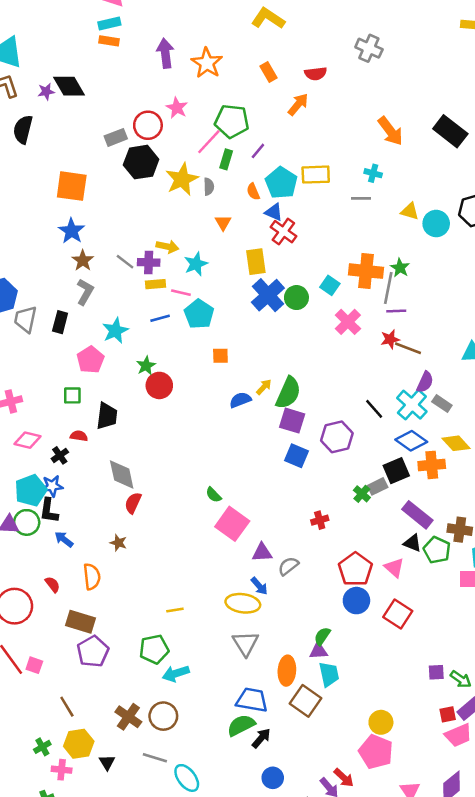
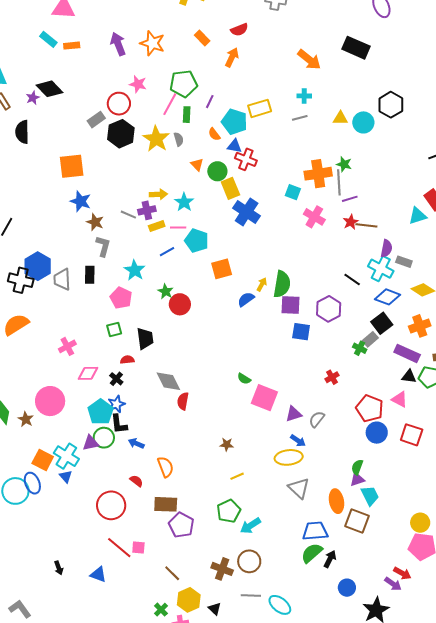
cyan rectangle: (109, 23) -> (48, 39), moved, turned 66
green circle: (296, 298) -> (217, 171), moved
orange square: (220, 356) -> (222, 269), size x1.5
orange cross: (432, 465) -> (420, 326), moved
brown star: (118, 543) -> (227, 444), moved

